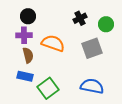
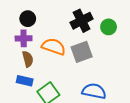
black cross: (80, 18) -> (82, 21), size x1.5
gray square: (92, 48) -> (82, 52), moved

